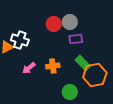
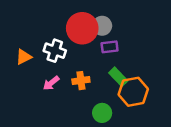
red circle: (54, 24) -> (82, 28), size x1.6
white cross: (20, 40) -> (55, 51), moved

